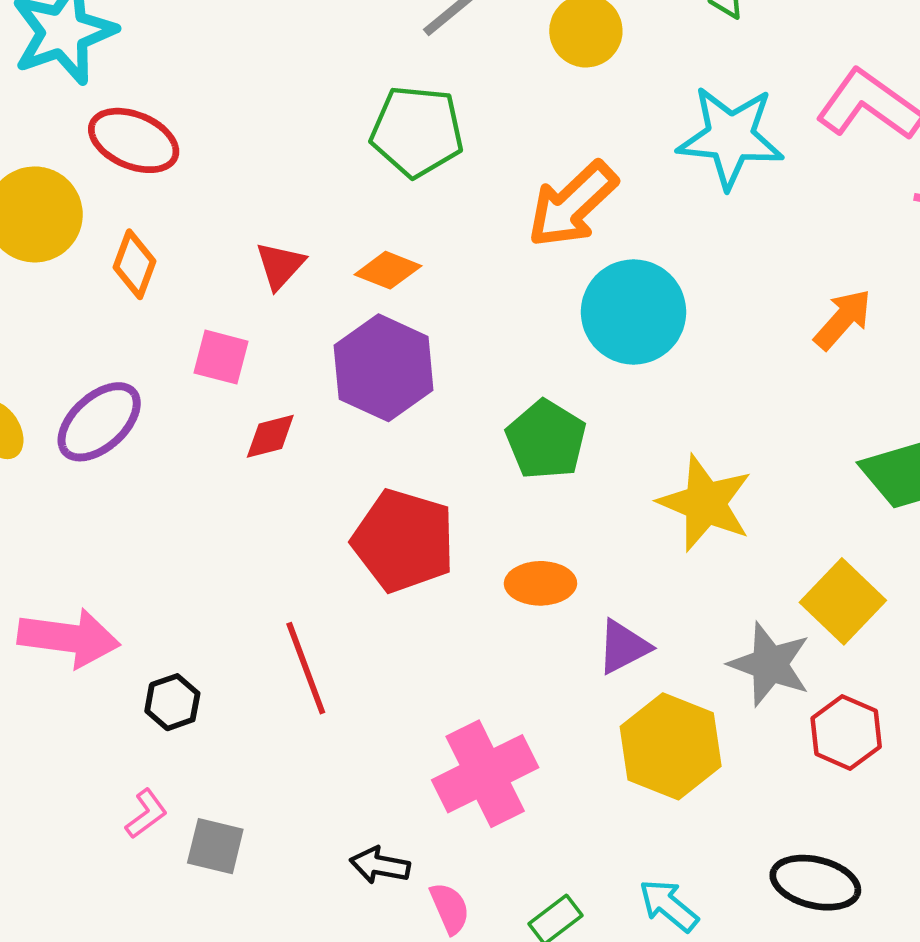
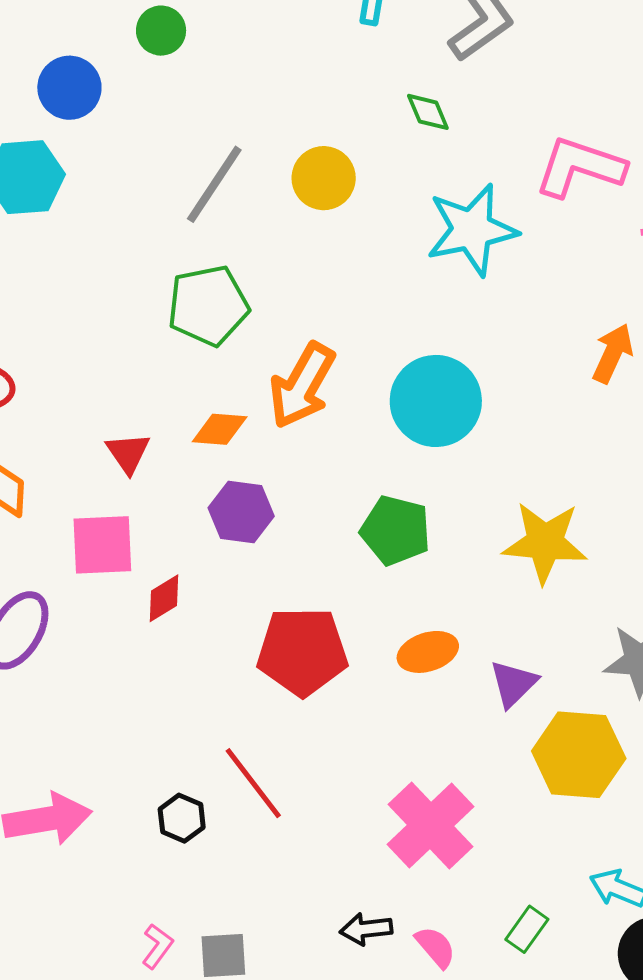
orange arrow: (572, 204) -> (302, 386), moved
pink square: (221, 357) -> (102, 545), size x1.4
purple hexagon: (384, 368) -> (241, 512), size x0.7
black hexagon: (172, 702) -> (182, 818), moved

